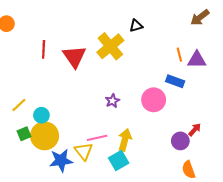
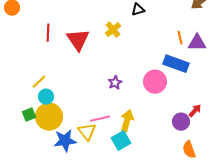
yellow cross: (110, 46) -> (113, 30), size x0.6
blue rectangle: (175, 81) -> (176, 64), size x1.4
yellow line: (19, 105) -> (39, 82), moved

